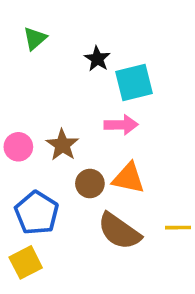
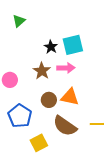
black star: (97, 59) -> (51, 47), moved
brown star: (62, 145) -> (42, 71), moved
yellow square: (26, 262) -> (39, 143), moved

